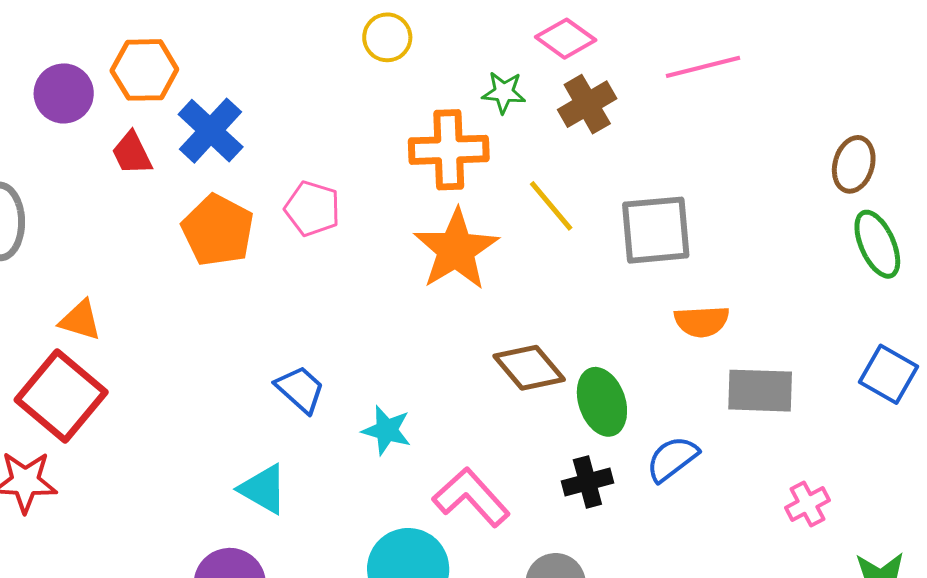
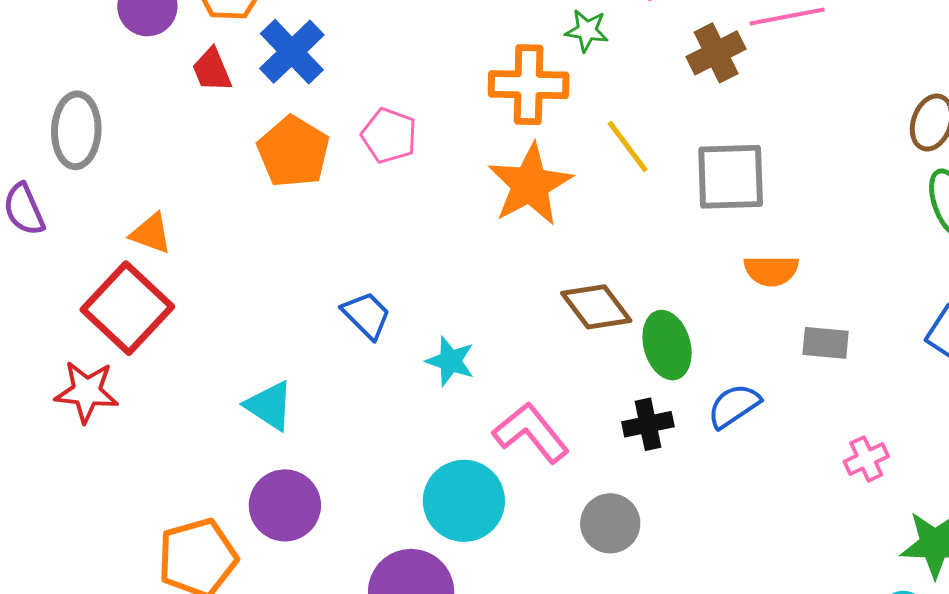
brown cross: (587, 104) -> (716, 53), moved
gray rectangle: (760, 391) -> (826, 343), size x0.7
cyan triangle: (263, 489) -> (269, 406), moved

